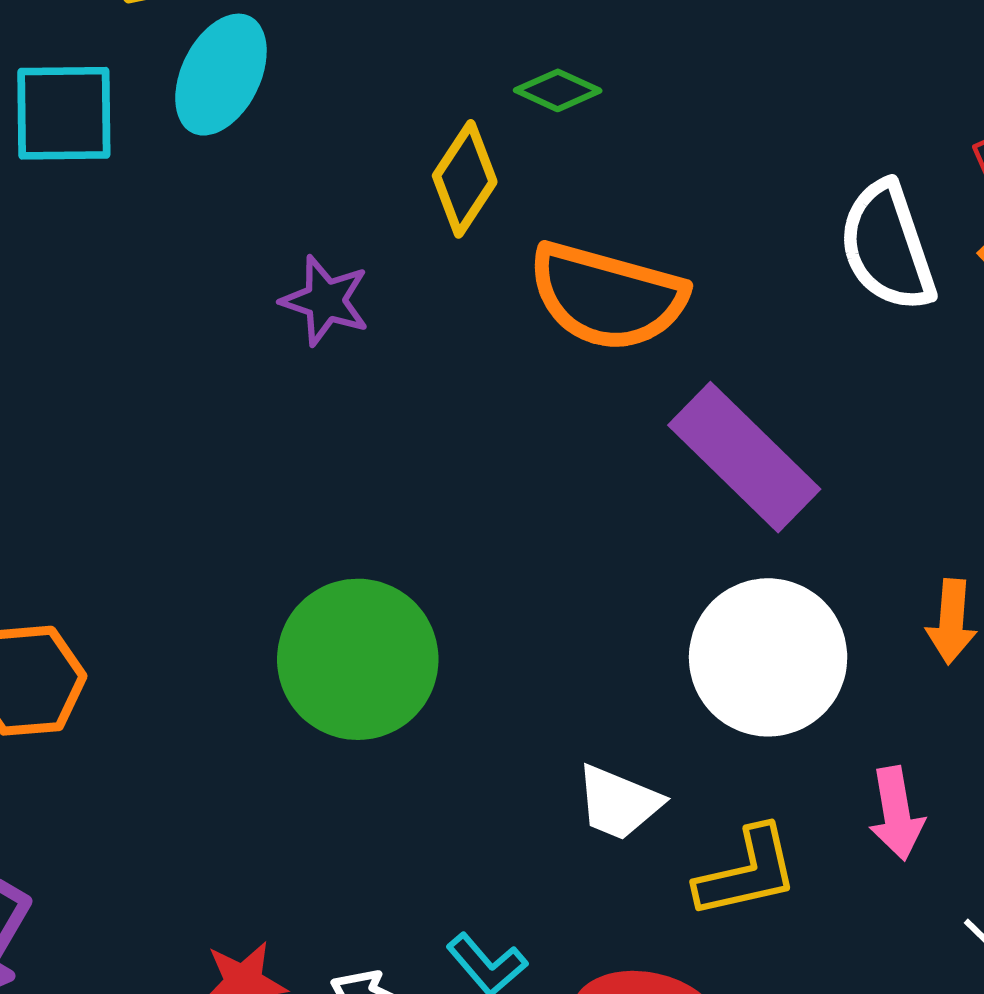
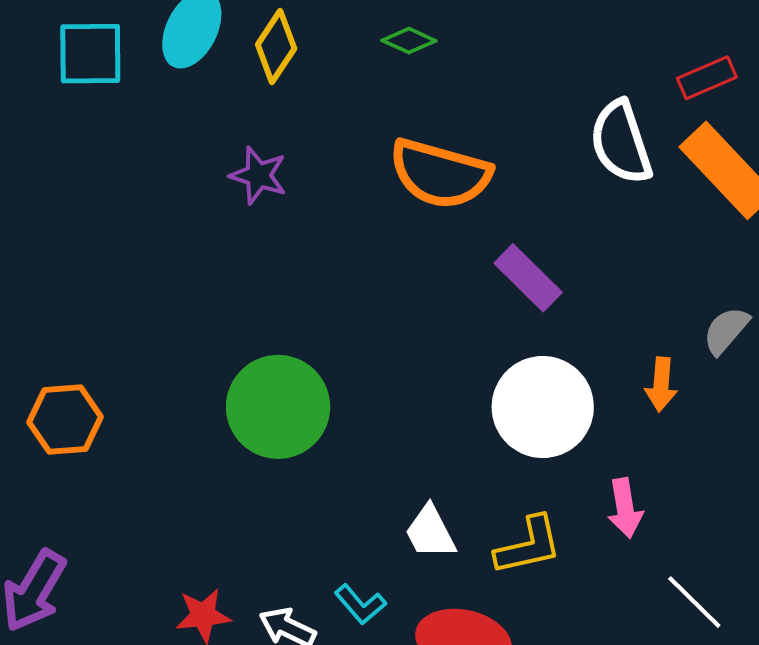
yellow diamond: (465, 179) -> (276, 46), moved
purple rectangle: (744, 457) -> (528, 278), size x0.7
white trapezoid: (619, 803) -> (430, 532), moved, turned 40

